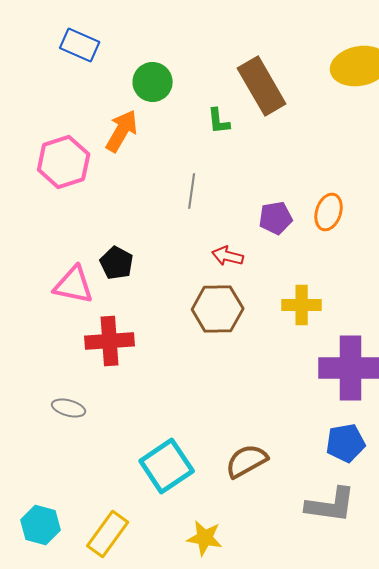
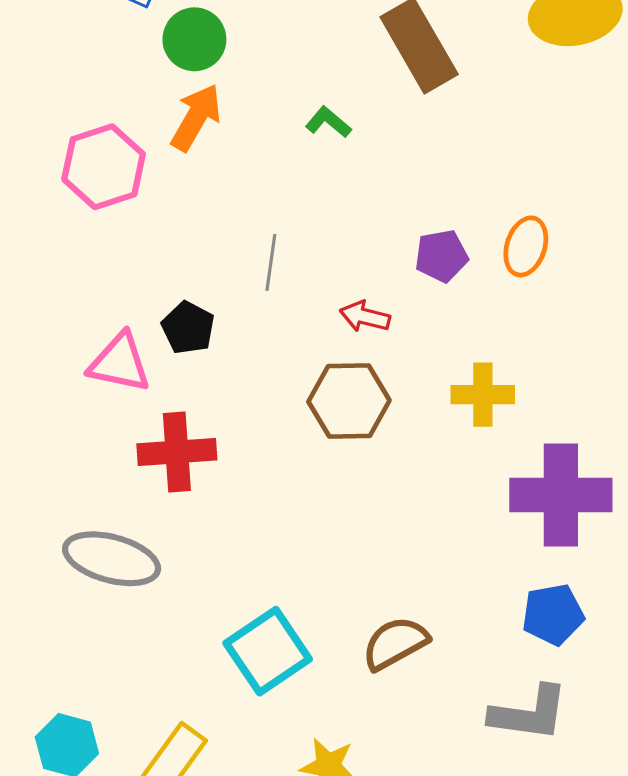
green circle: (153, 82) -> (194, 39), moved
green L-shape: (219, 121) -> (328, 122), moved, turned 136
gray line: (192, 191) -> (271, 262), moved
gray ellipse: (69, 408) -> (112, 559), size x1.8

